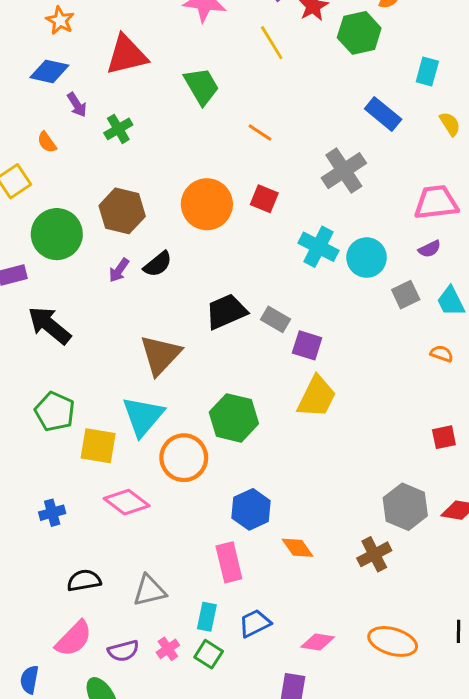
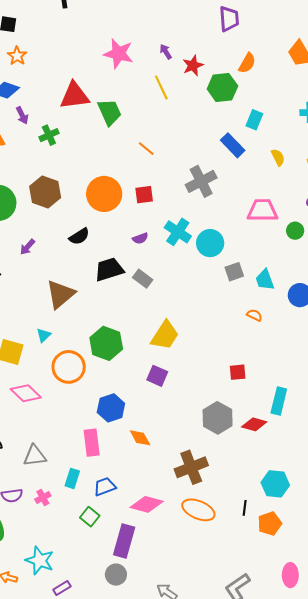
red triangle: (127, 55) -> (75, 96), moved
cyan rectangle: (427, 72) -> (254, 120), moved
red square: (264, 199) -> (144, 195), turned -36
purple semicircle: (430, 249) -> (140, 238), moved
black semicircle: (158, 264) -> (79, 236), moved
purple arrow: (119, 270) -> (27, 247), moved
purple square: (307, 345) -> (157, 376), moved
cyan triangle: (143, 416) -> (44, 335), size x0.5
red square: (444, 437) -> (238, 372), moved
brown cross: (374, 554) -> (191, 467), moved, size x1.4
pink diamond: (318, 642) -> (147, 504), size x1.4
green square: (209, 654) -> (90, 517), moved

